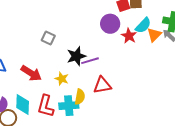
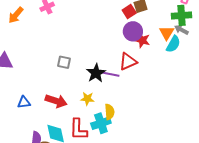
purple circle: (110, 24) -> (133, 31), moved
cyan semicircle: (143, 25) -> (173, 44), moved
purple line: (90, 61) -> (110, 74), turned 42
red triangle: (102, 85) -> (128, 62), moved

